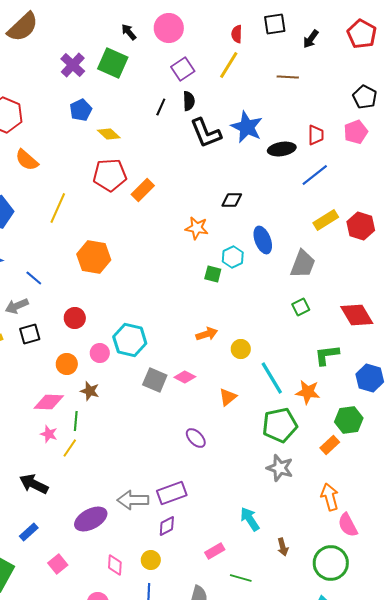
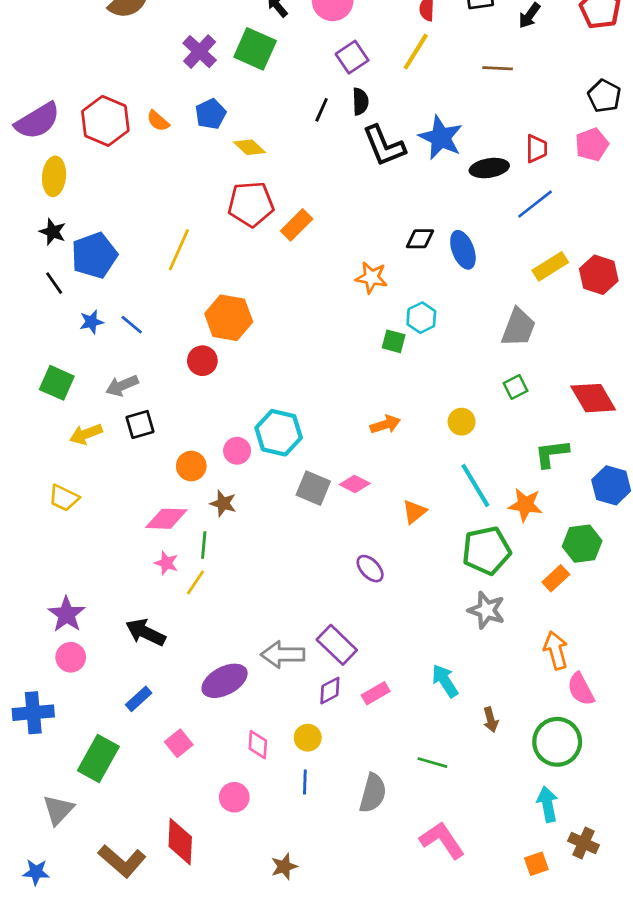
orange semicircle: (27, 160) -> (158, 121), moved, size x0.7
blue ellipse: (263, 240) -> (463, 250), moved
blue line: (34, 278) -> (132, 325), moved
red circle: (75, 318) -> (202, 361), moved
yellow circle: (241, 349) -> (462, 422), moved
purple rectangle: (172, 493) -> (337, 645), turned 64
pink rectangle: (215, 551) -> (376, 693), moved

